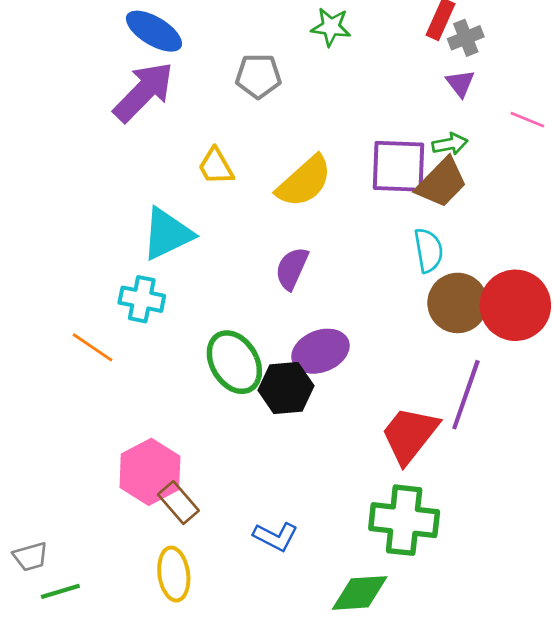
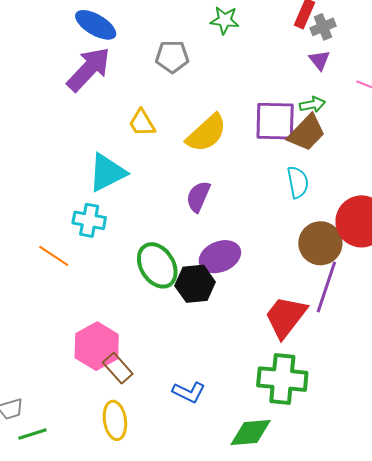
brown circle: (458, 303) -> (320, 243), moved

